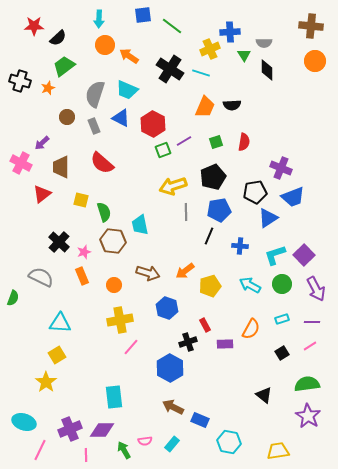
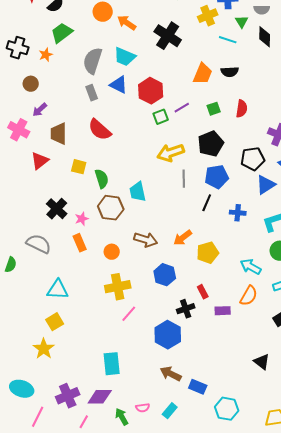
cyan line: (201, 73) -> (228, 40), moved
brown circle: (67, 117) -> (31, 84), moved
cyan arrow: (250, 285) -> (251, 267), moved
pink line: (86, 455) -> (84, 422), turned 32

